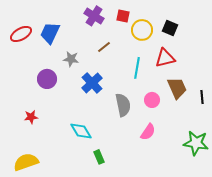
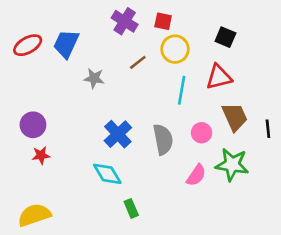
yellow circle: (142, 30) -> (175, 49), moved
purple circle: (47, 79) -> (33, 125), moved
blue cross: (92, 83) -> (118, 134), moved
green star: (196, 143) -> (232, 165), moved

